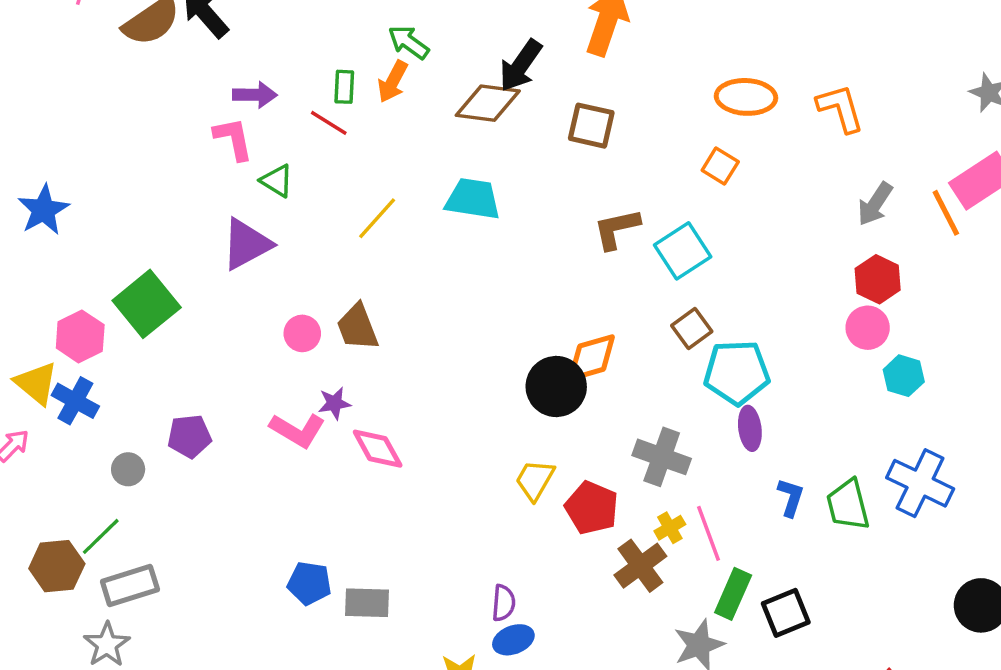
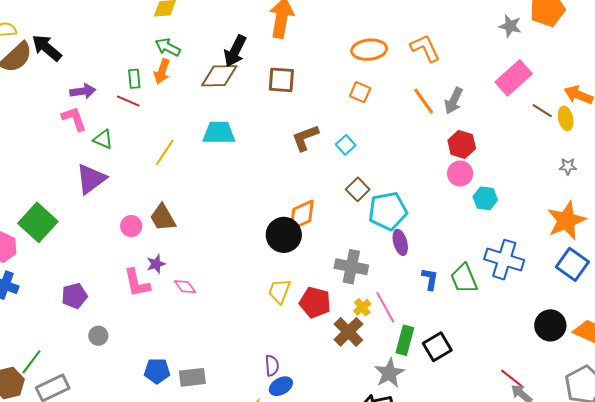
orange line: (946, 213) -> (424, 101), moved
cyan square: (683, 251) -> (346, 145), size x0.6
pink L-shape: (298, 430) -> (137, 283), turned 56
pink diamond: (378, 449) -> (185, 287), size x0.7
gray circle: (128, 469) -> (98, 336), moved

